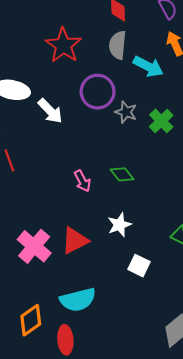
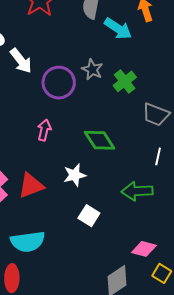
purple circle: (98, 92) -> (59, 83), moved
green diamond: (122, 174) -> (100, 140), moved, size x1.4
pink arrow: (82, 181) -> (44, 130), turned -145

